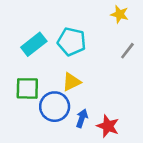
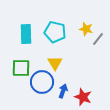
yellow star: (120, 14) -> (86, 29), moved
cyan rectangle: (34, 44) -> (26, 34), turned -54
yellow triangle: (72, 82) -> (55, 63), turned -35

